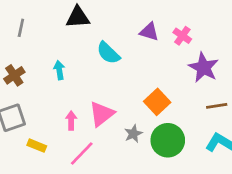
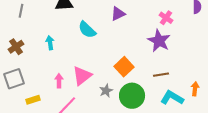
purple triangle: (149, 32) -> (118, 14), turned -42
pink cross: (182, 36) -> (166, 18), moved
brown line: (217, 106) -> (161, 75), moved
yellow rectangle: (37, 146) -> (33, 100), turned -40

